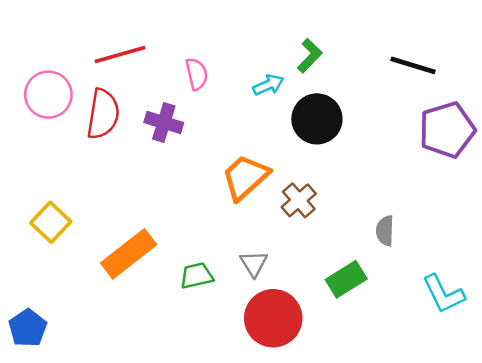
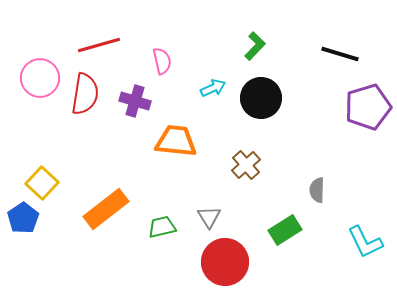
cyan arrow: (268, 85) -> (213, 88), moved
orange trapezoid: (245, 177) -> (176, 141), moved, turned 48
blue pentagon: (28, 328) -> (23, 218), moved

